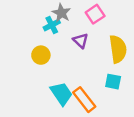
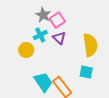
pink square: (95, 14) -> (57, 20), moved
cyan cross: (52, 25) -> (40, 35), moved

